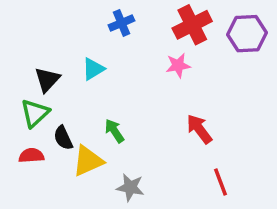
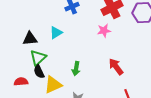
black triangle: (47, 80) -> (30, 39), turned 42
green triangle: (35, 113) -> (38, 58), moved
green arrow: (114, 131) -> (76, 69), moved, turned -136

